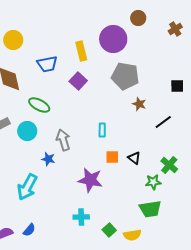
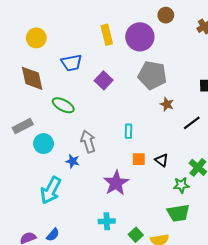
yellow rectangle: (81, 51) -> (107, 35), moved
cyan circle: (27, 131) -> (44, 144), moved
purple star: (90, 180) -> (116, 183), turned 30

